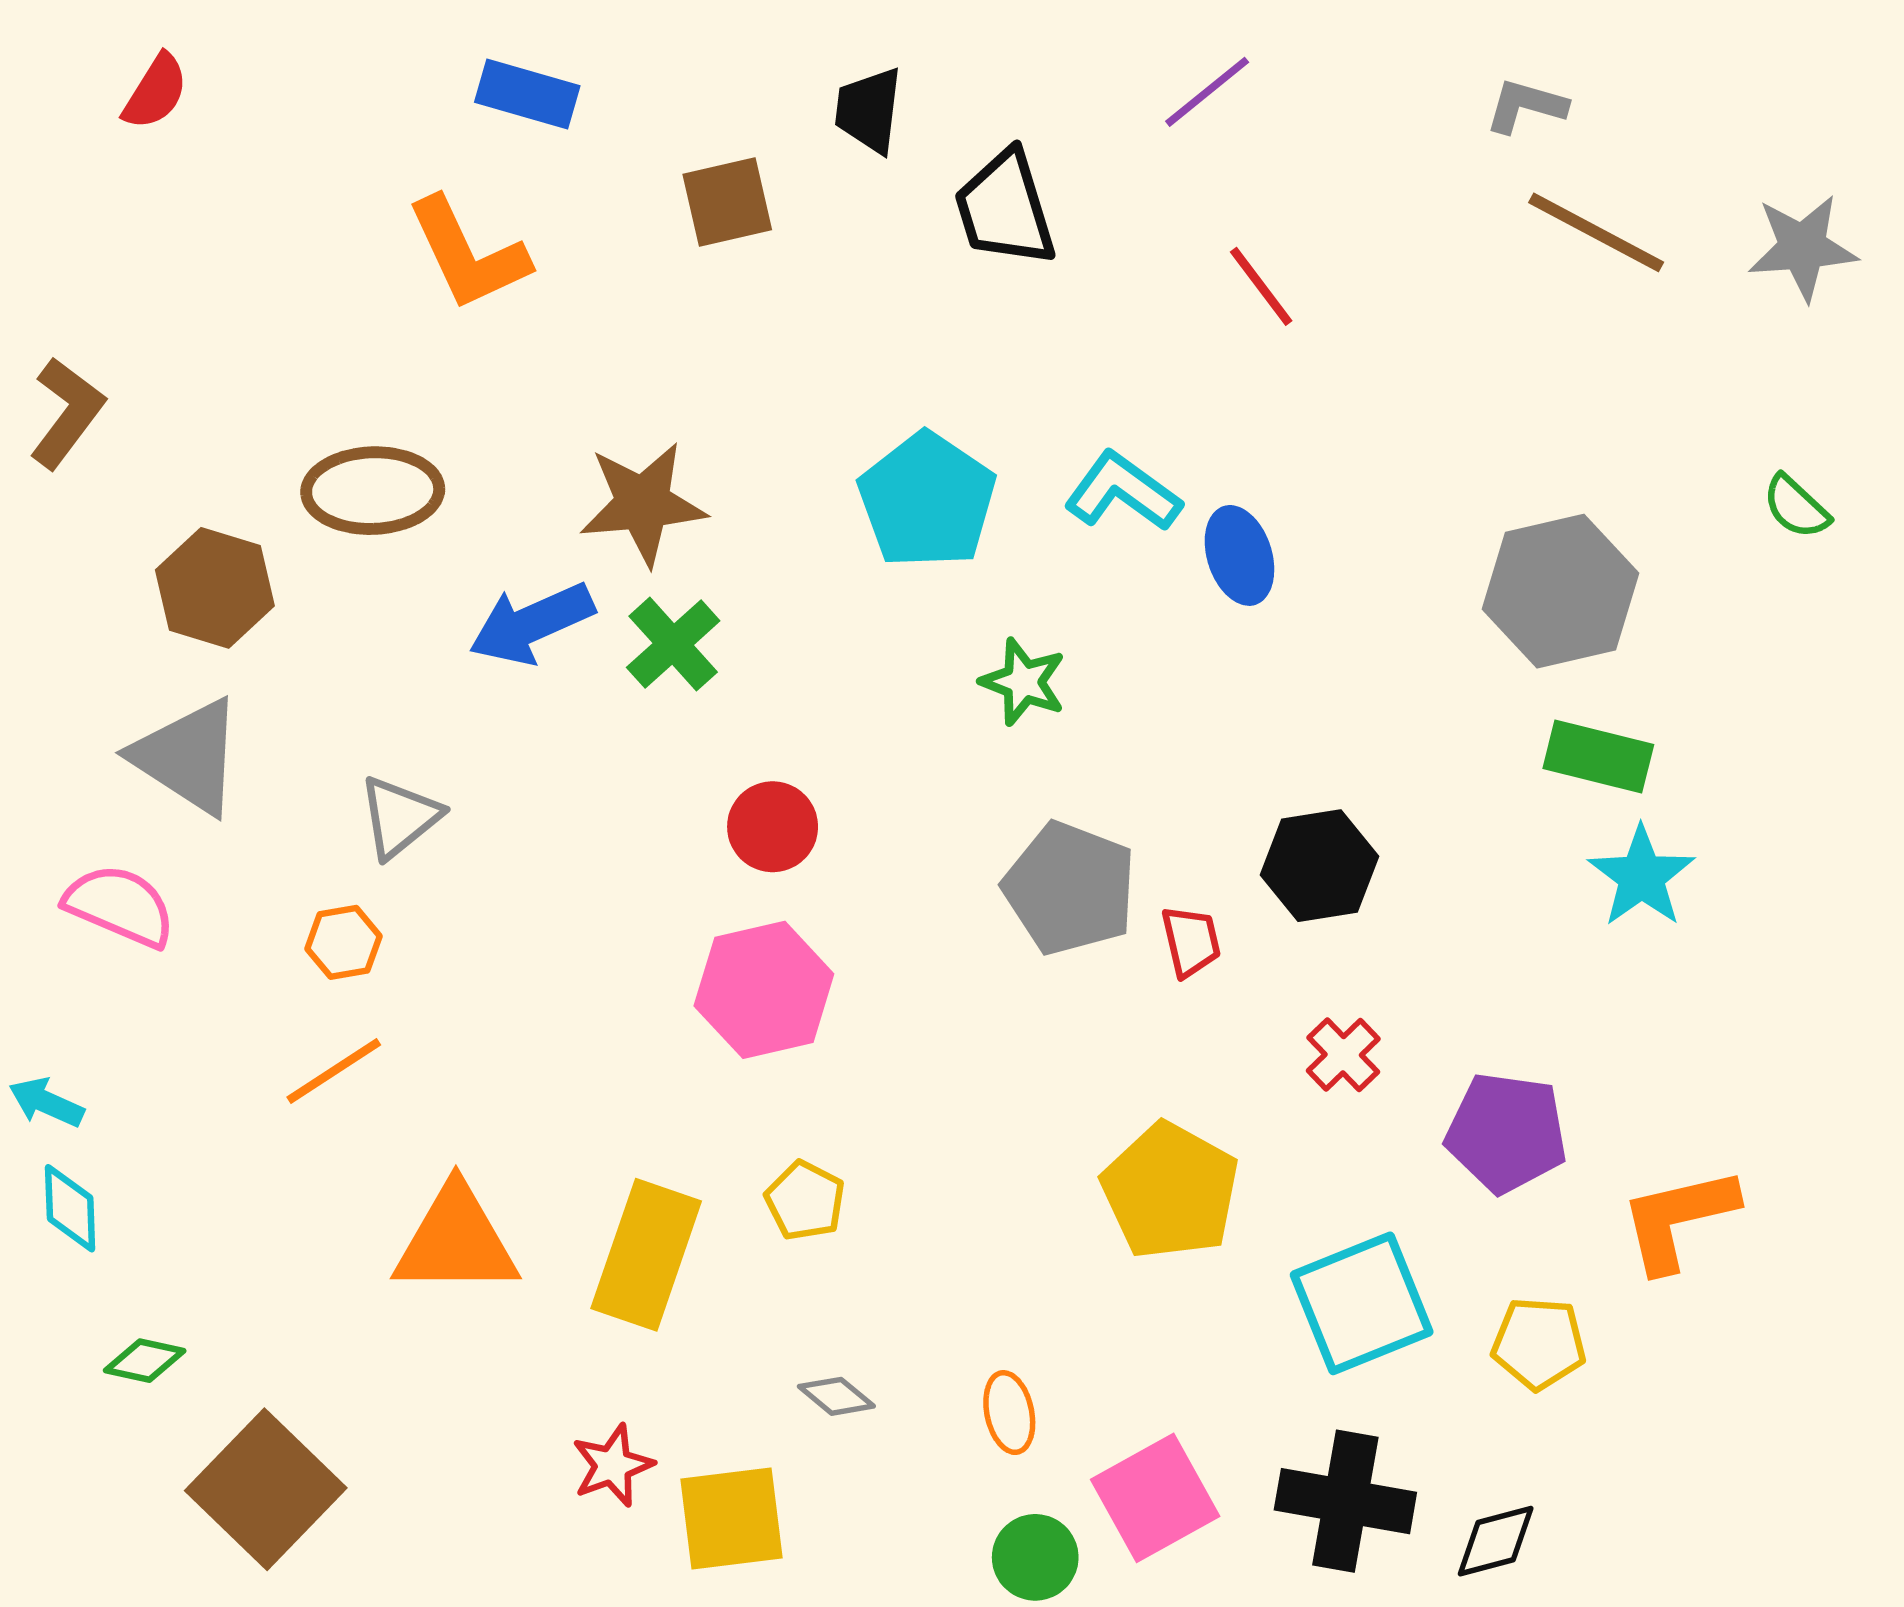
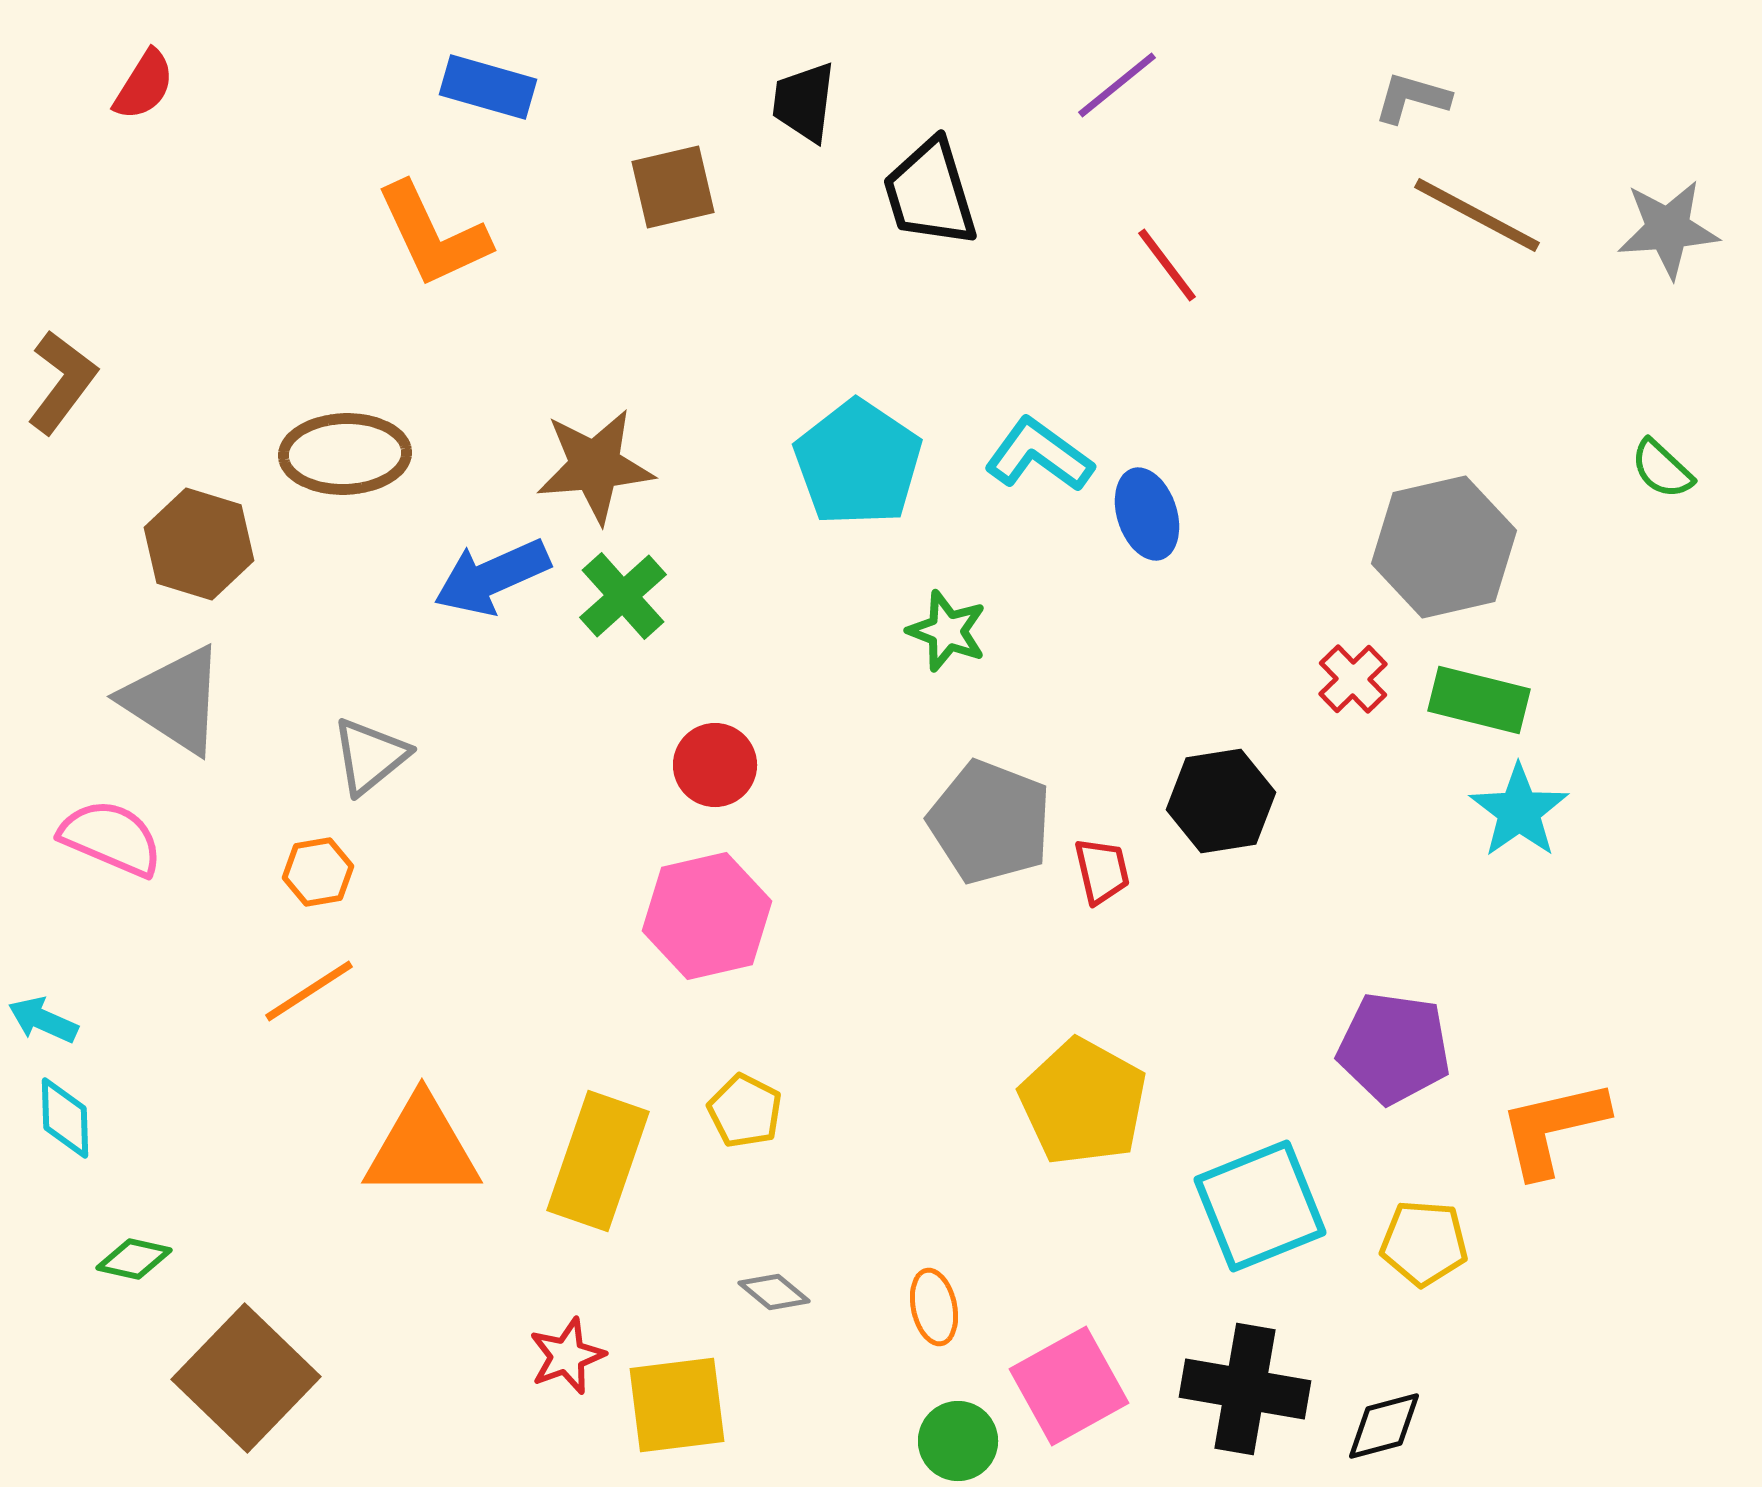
red cross: (1343, 1055) -> (1353, 679), moved

